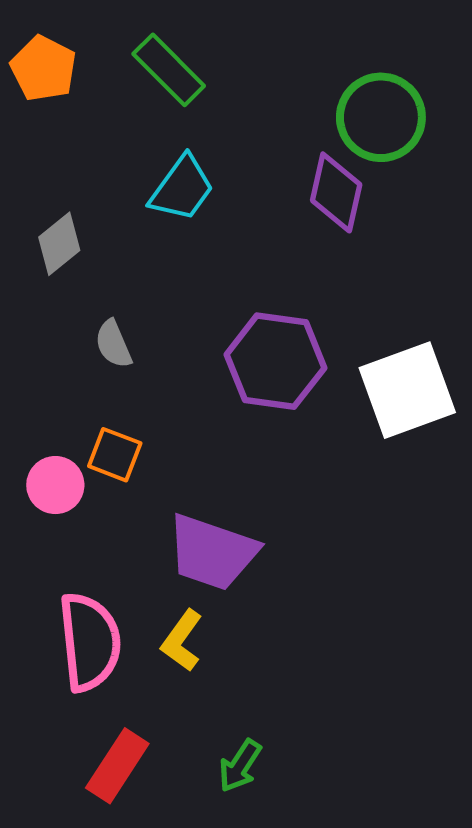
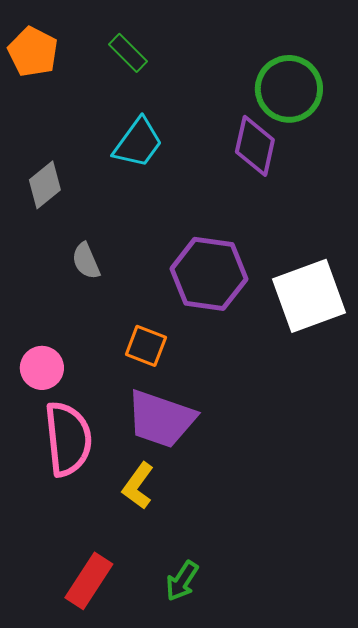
green rectangle: (169, 70) -> (128, 53), size x0.7
orange square: (115, 455) -> (146, 346), moved
pink semicircle: (90, 642) -> (68, 439), moved

